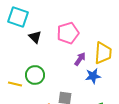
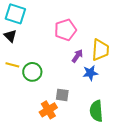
black triangle: (35, 37) -> (10, 36), moved
yellow line: (15, 84) -> (12, 65), moved

